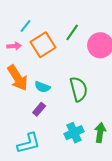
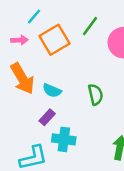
green semicircle: (79, 89) -> (96, 95), size x0.7
cyan cross: (74, 133) -> (64, 139), moved, turned 30

